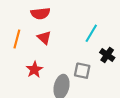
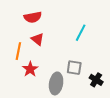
orange line: (17, 39) -> (18, 51), moved
black cross: (107, 55) -> (96, 80), moved

